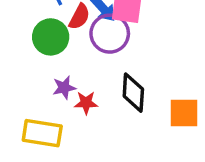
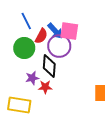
black diamond: (133, 93) -> (49, 66), moved

